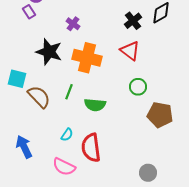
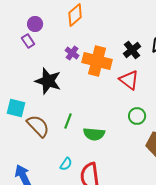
orange cross: (87, 58) -> (97, 61), moved

